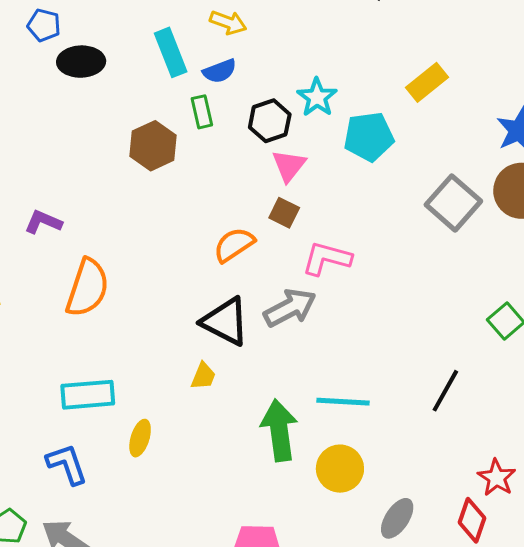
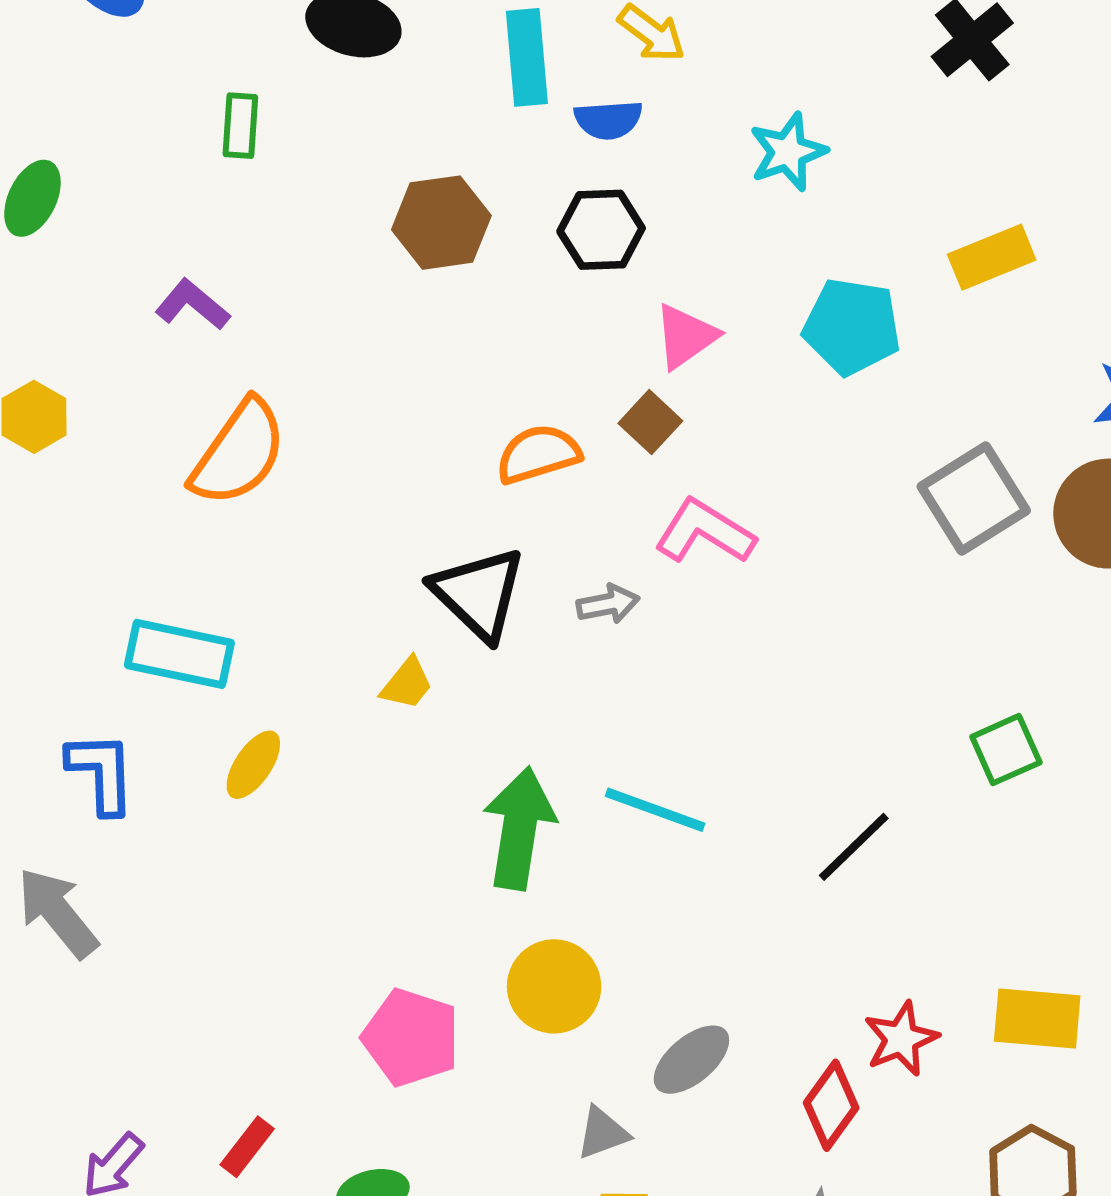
cyan star: (317, 97) -> (788, 152), moved
green rectangle: (202, 112) -> (240, 126), moved
black hexagon: (270, 121) -> (601, 230), moved
gray arrow: (290, 308) -> (608, 604), size x0.6
yellow circle: (340, 469) -> (554, 986), moved

